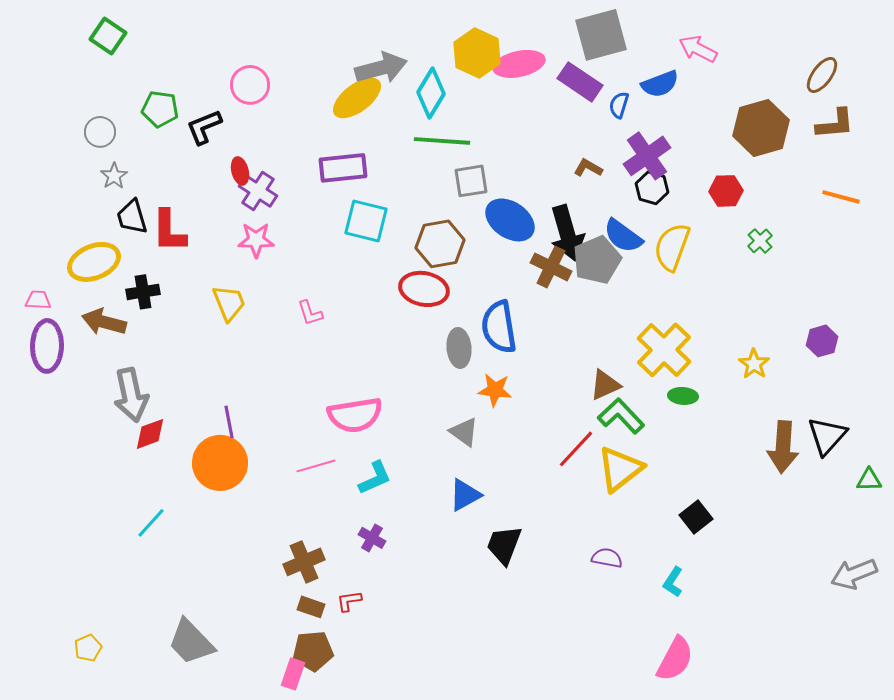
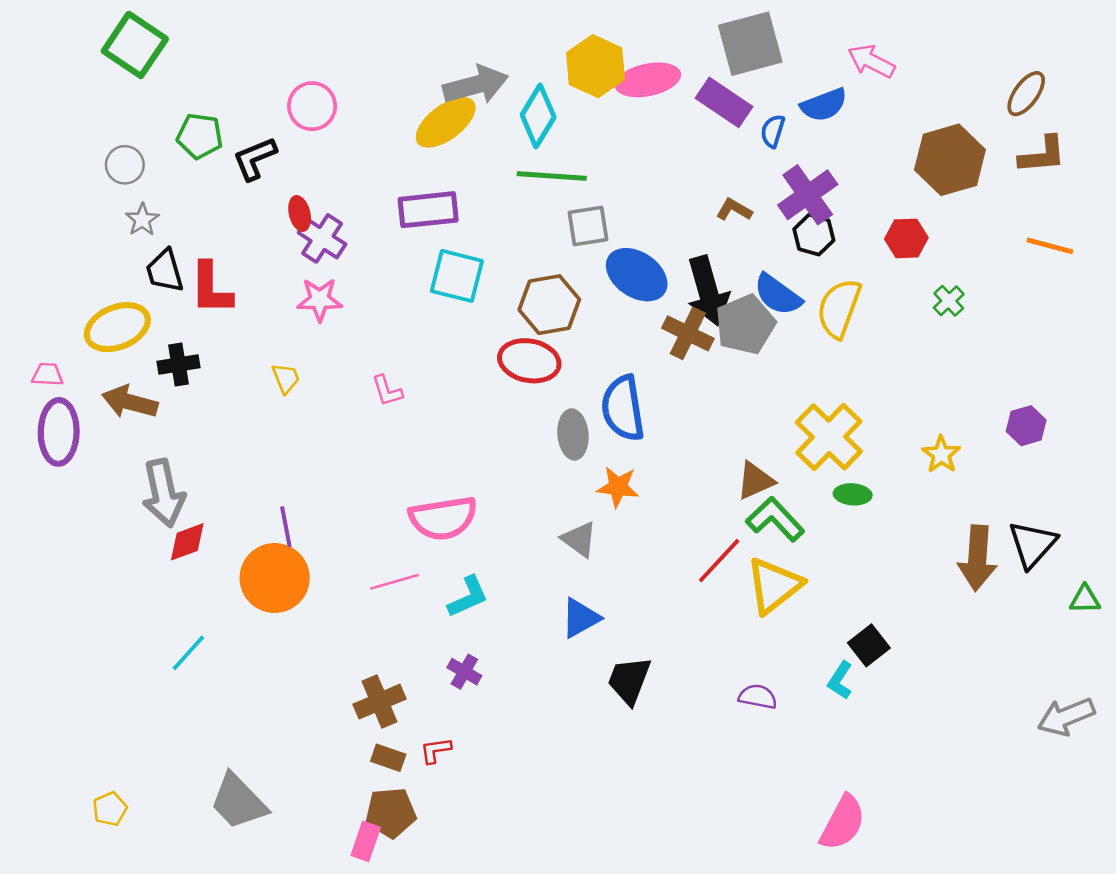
green square: (108, 36) -> (135, 45), size x1.4
yellow trapezoid: (229, 303) -> (286, 378), size x0.7
cyan L-shape: (673, 582) -> (840, 680), moved

